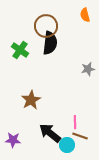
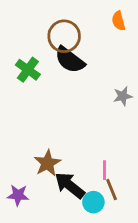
black semicircle: (50, 43) -> (70, 60), turned 120
brown star: (31, 100) -> (47, 163), moved
brown line: (80, 136) -> (112, 190), turned 49

